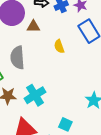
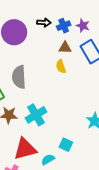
brown triangle: (33, 26) -> (65, 48), moved

